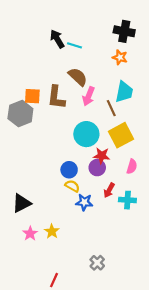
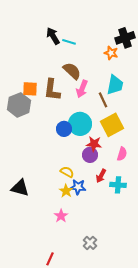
black cross: (124, 31) -> (125, 38), moved, turned -30
blue circle: (69, 170) -> (64, 129), moved
black triangle: (22, 203) -> (20, 188), turned 42
yellow star: (52, 231) -> (66, 191), moved
pink star: (30, 234) -> (61, 216), moved

